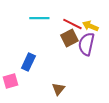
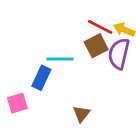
cyan line: (39, 18) -> (60, 59), moved

